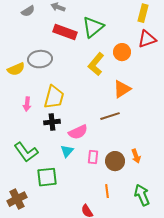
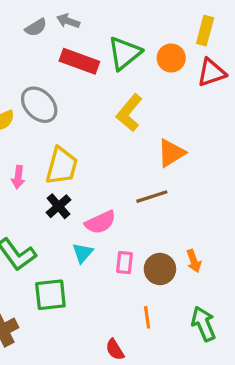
gray semicircle: (28, 11) -> (36, 27), moved
orange circle: (122, 52) -> (171, 58), moved
gray ellipse: (40, 59) -> (39, 105), turned 50
black cross: (52, 122) -> (58, 206), turned -35

